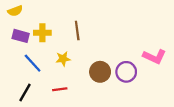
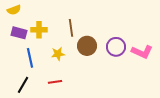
blue line: (33, 63) -> (30, 58), turned 30
brown circle: (100, 72) -> (87, 46), moved
purple circle: (126, 72) -> (116, 47), moved

